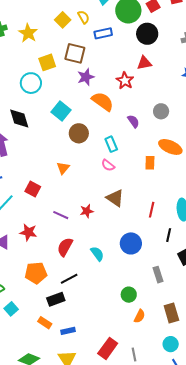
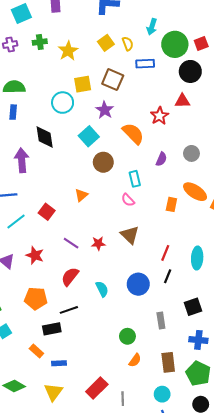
purple star: (86, 77) -> (105, 110), moved, turned -30
purple semicircle: (133, 121) -> (161, 159), turned 48
black line: (169, 235) -> (168, 276), moved

